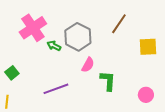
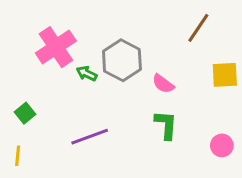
brown line: (119, 24) -> (198, 28), moved
pink semicircle: (88, 65) -> (163, 84), moved, turned 98

